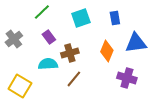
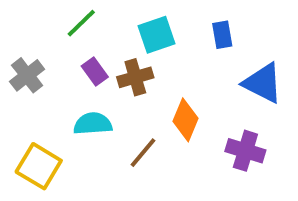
blue triangle: (136, 43) -> (263, 83), turned 35
orange diamond: (107, 51) -> (186, 120), moved
brown cross: (70, 53) -> (135, 77), moved

